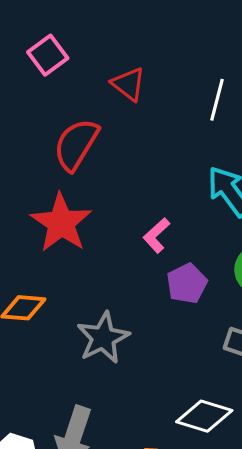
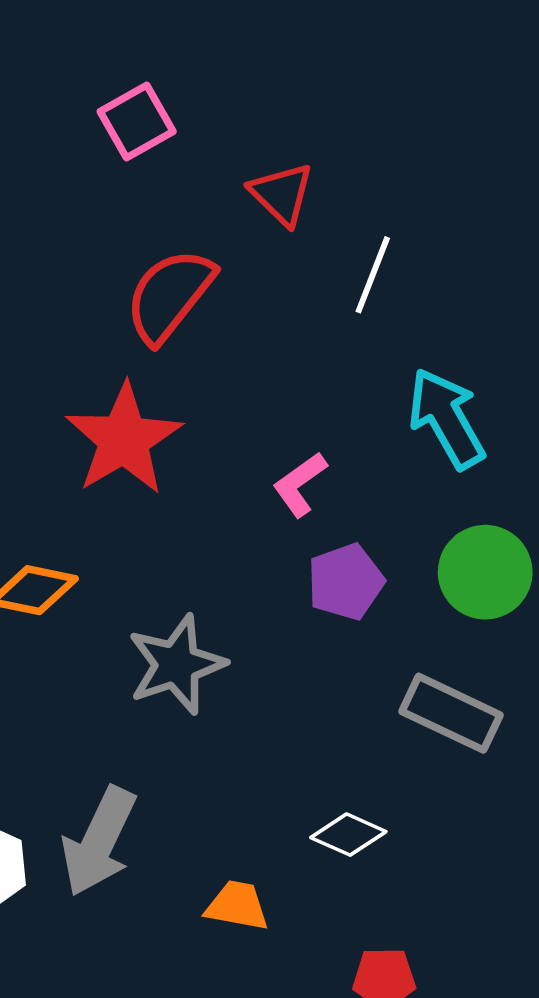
white line: (217, 100) -> (373, 275), moved
white diamond: (204, 416) -> (348, 835), size x0.7

